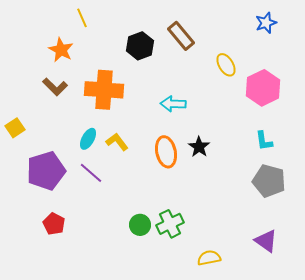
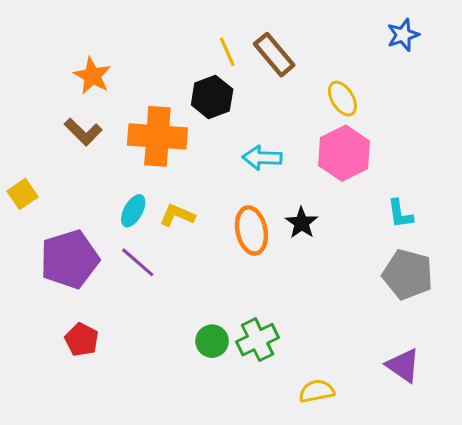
yellow line: (82, 18) -> (227, 52), moved
black hexagon: (140, 46) -> (212, 97), moved
pink hexagon: (263, 88) -> (344, 153), moved
yellow L-shape: (117, 142) -> (177, 215), turned -30

